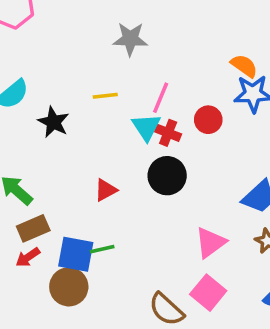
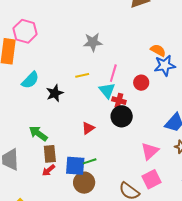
black star: (53, 122) -> (55, 93), turned 30
red cross: (168, 133) -> (119, 101), moved
brown rectangle: (33, 228) -> (50, 154), turned -66
brown circle: (69, 287) -> (84, 183), moved
pink square: (208, 293) -> (151, 179), turned 30

